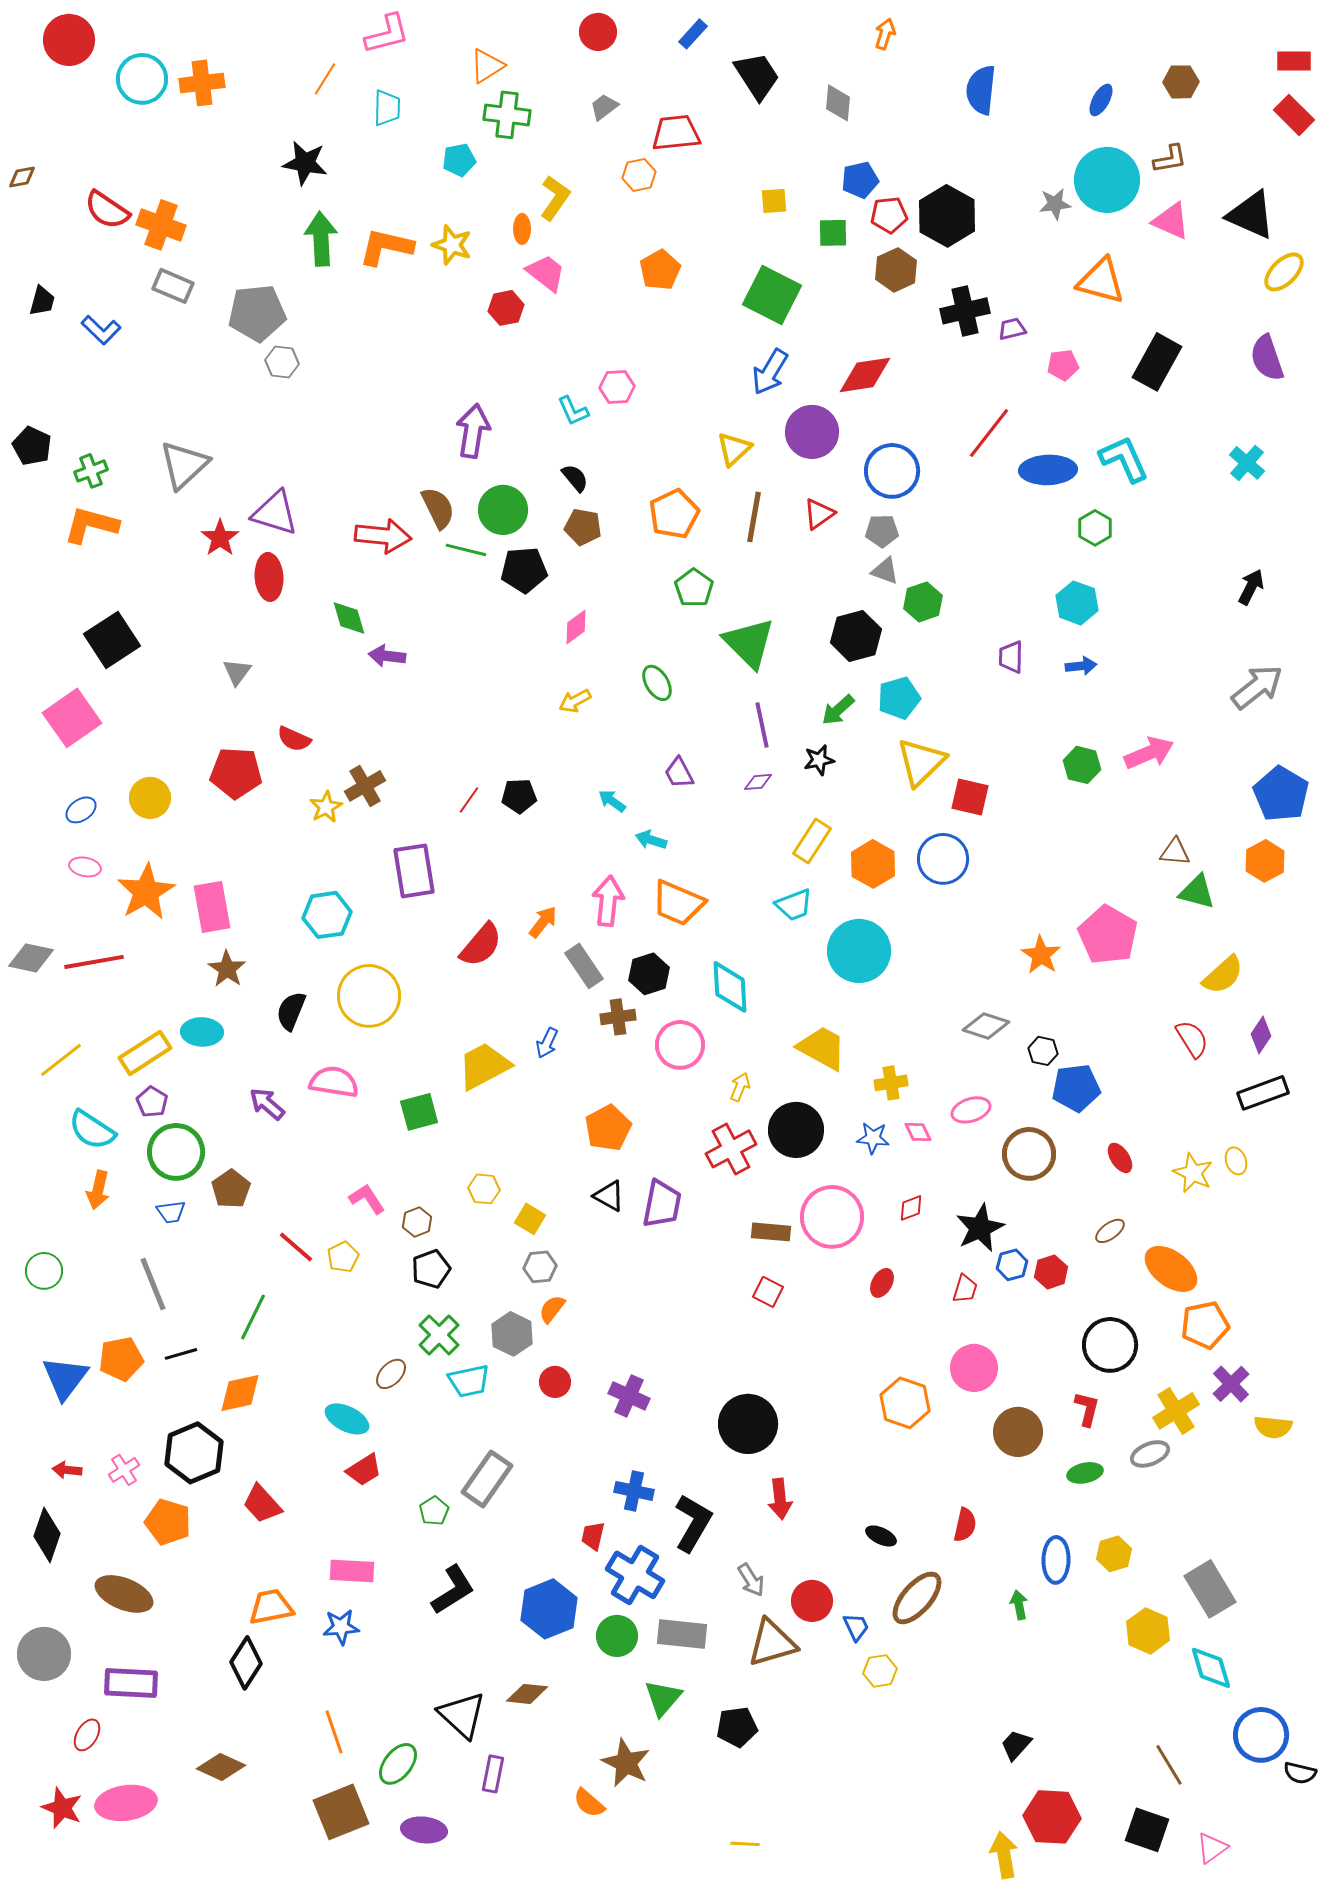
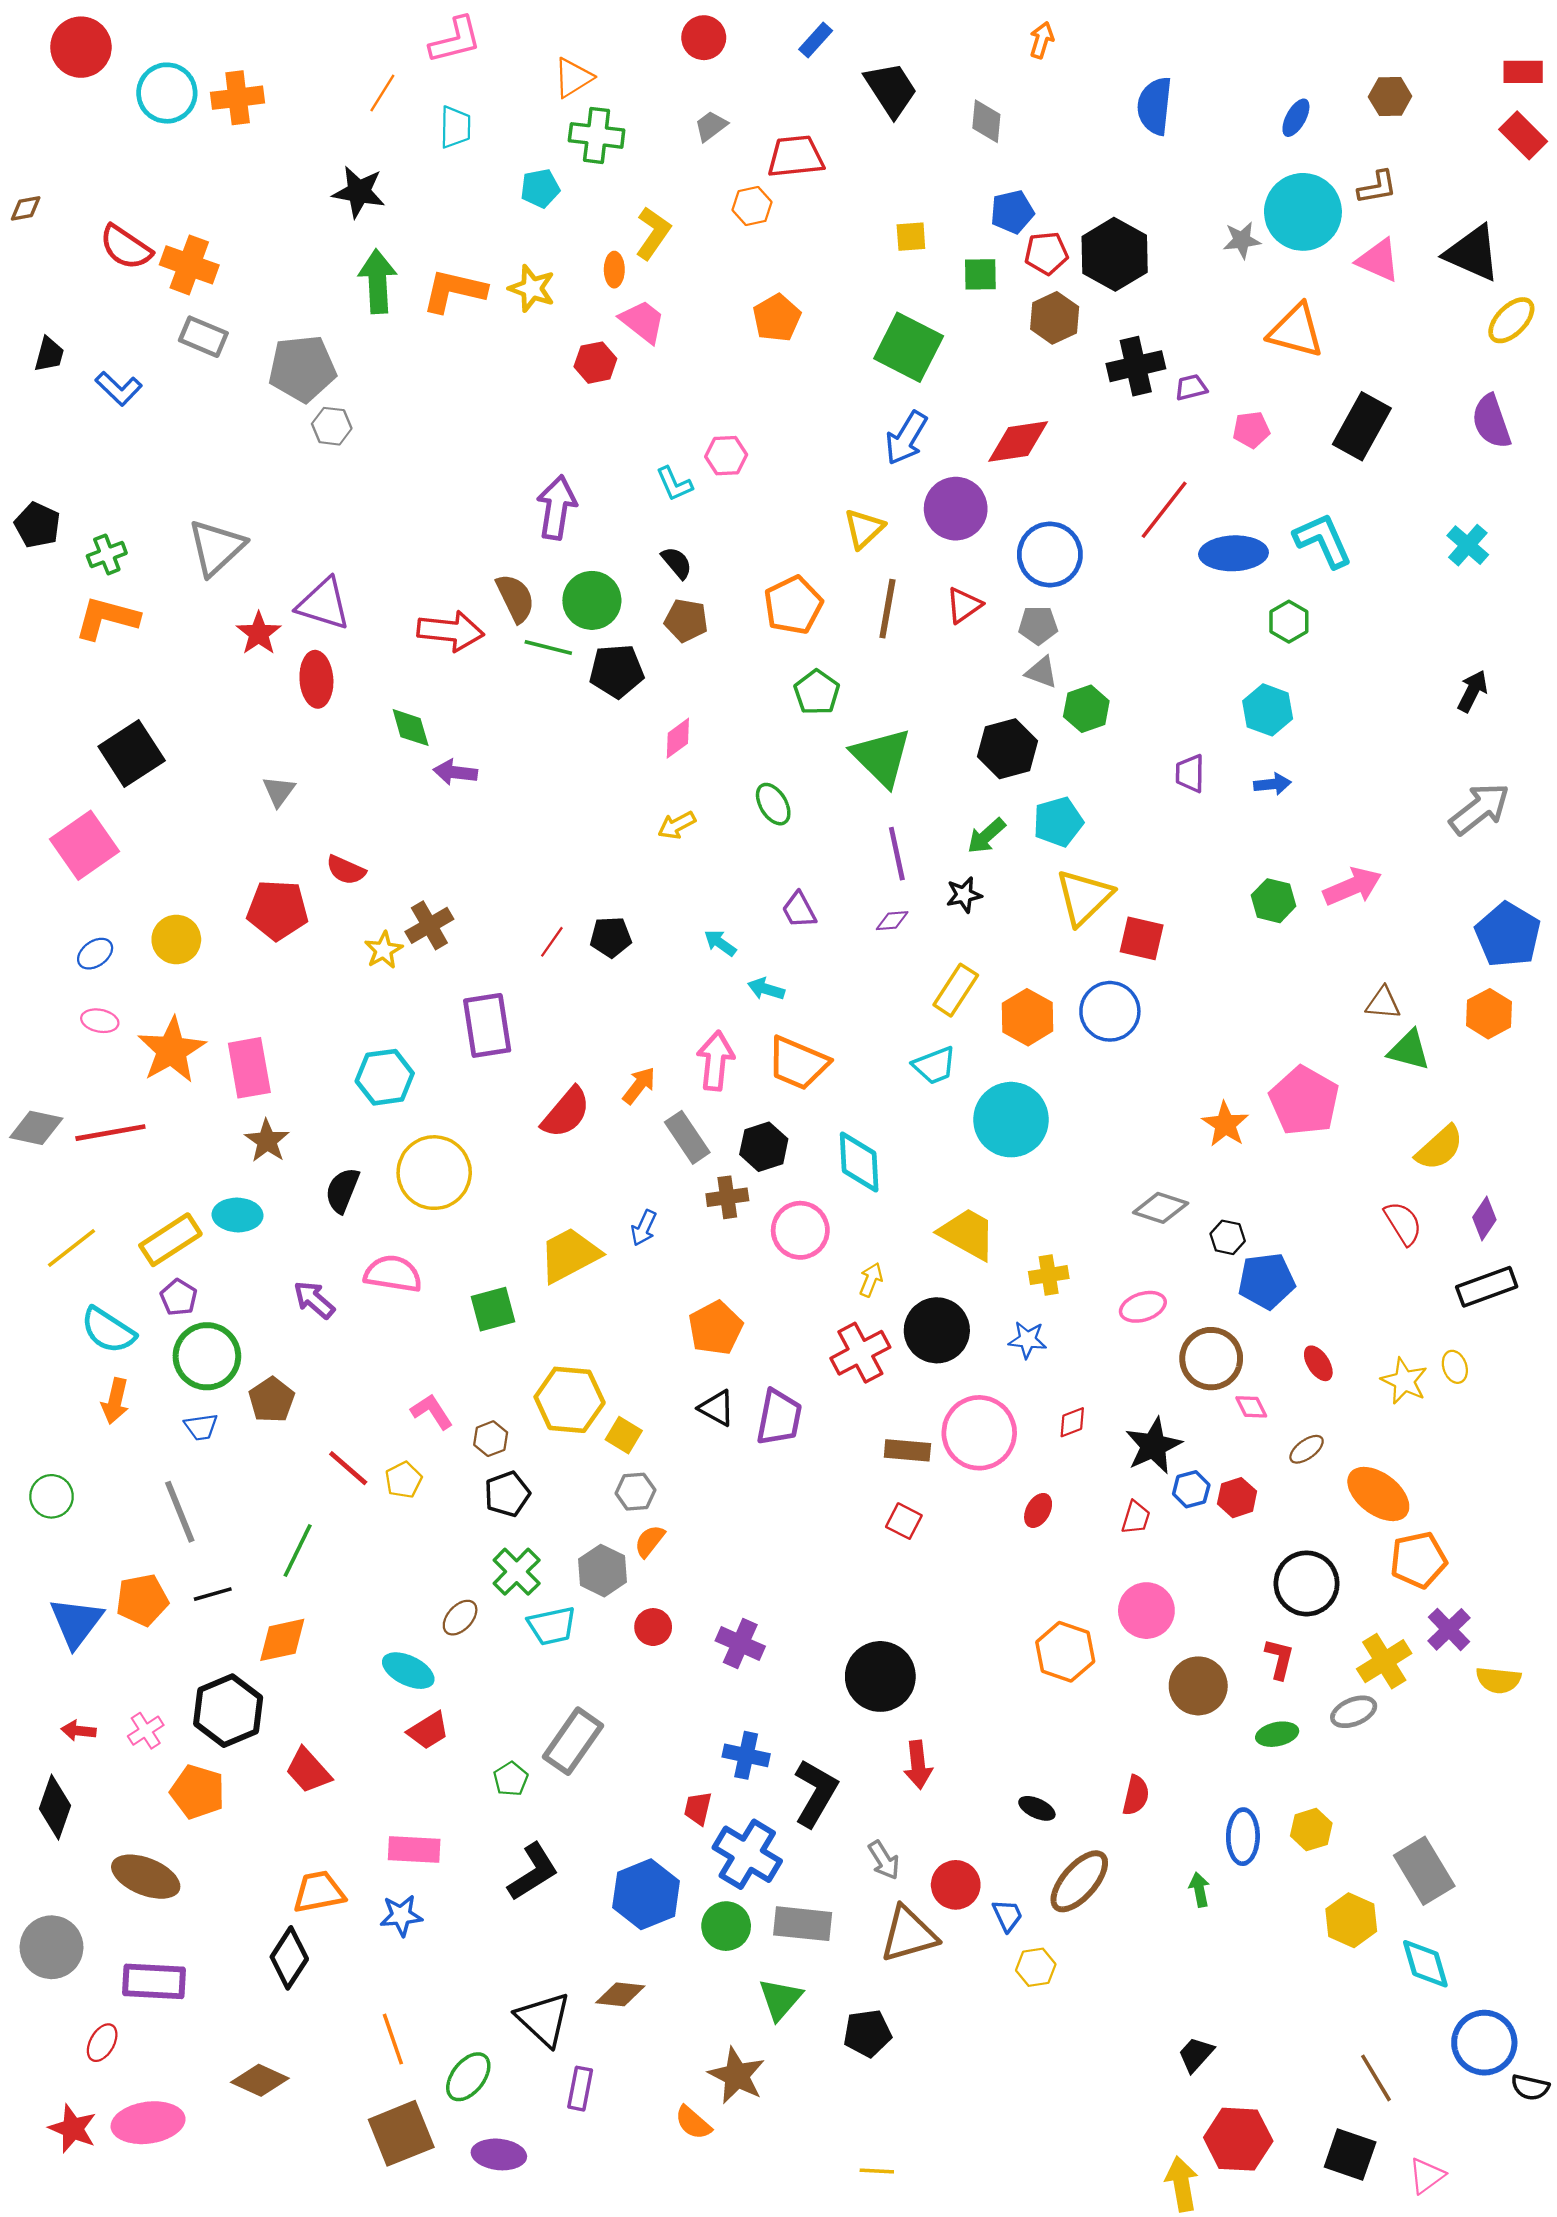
pink diamond: (918, 1132) -> (1251, 1407), moved
yellow hexagon: (484, 1189) -> (570, 1400), size x1.8

